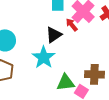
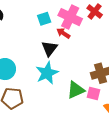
cyan star: (44, 57) -> (47, 73), turned 30

